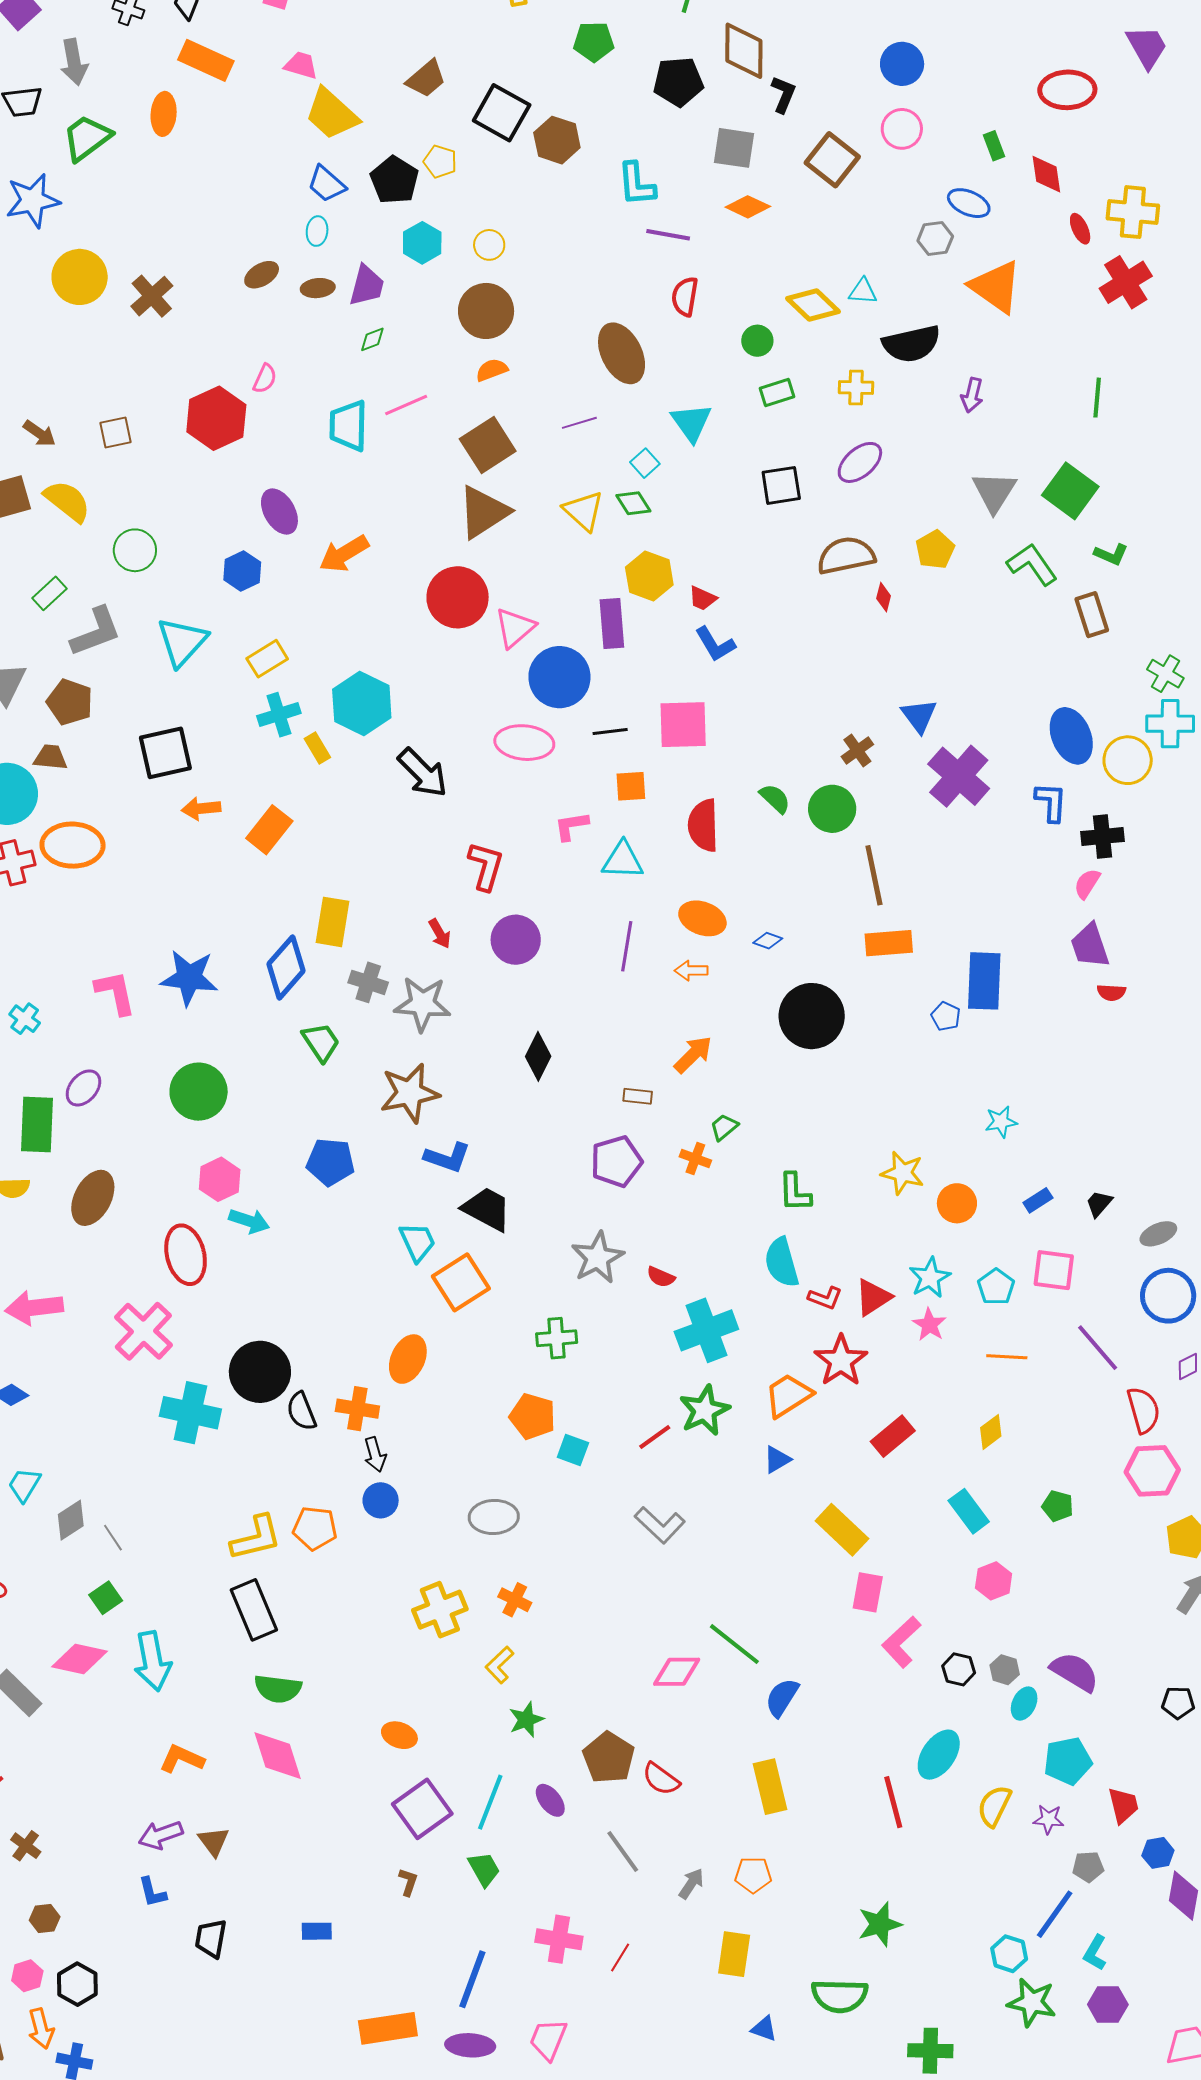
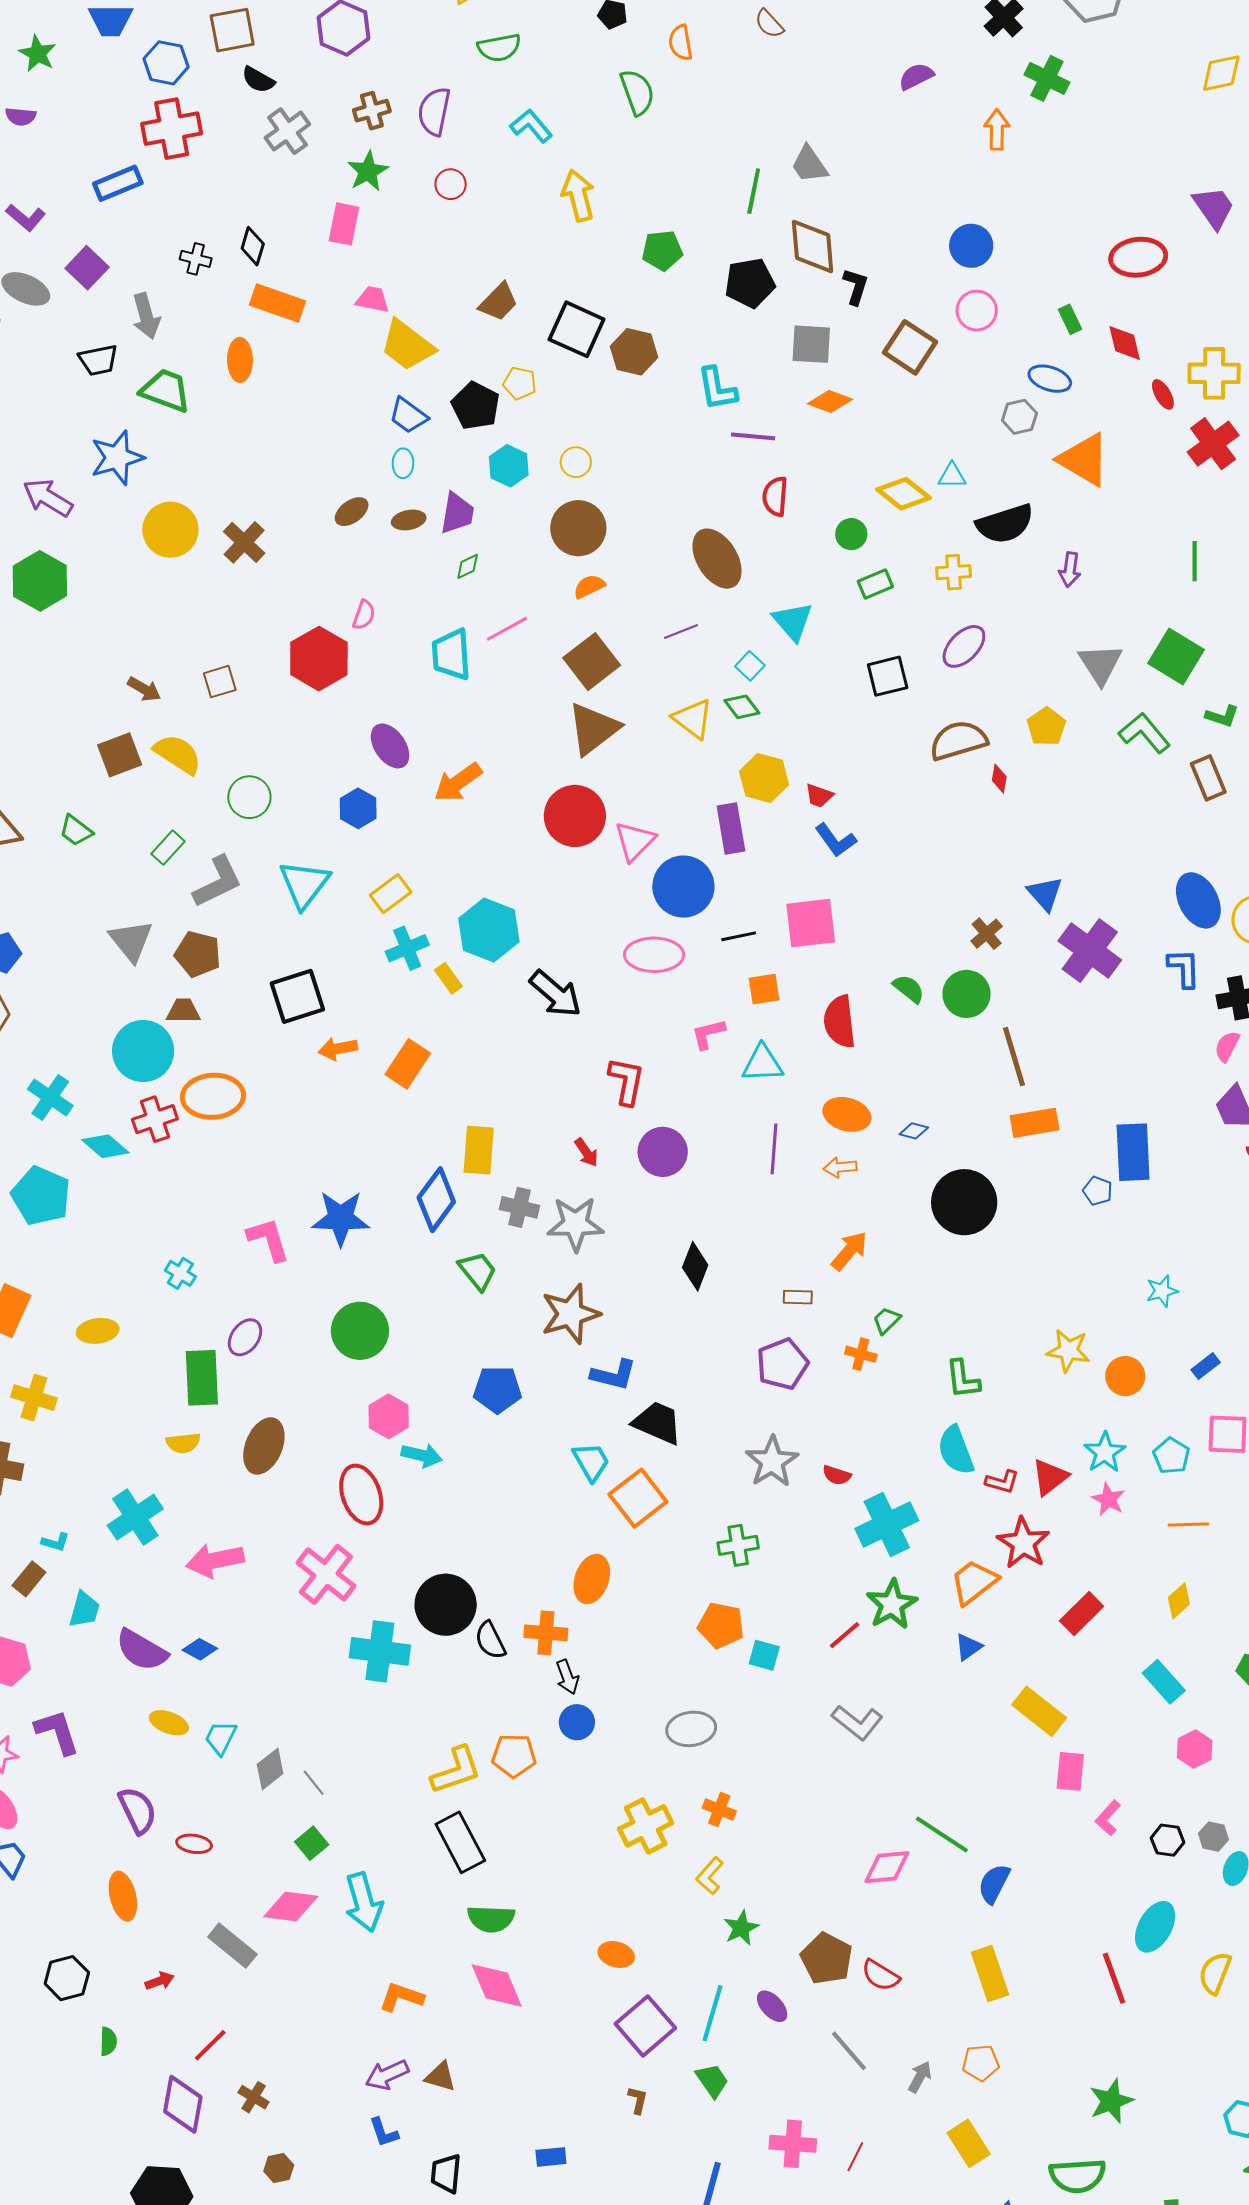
green trapezoid: (87, 138) -> (166, 390), turned 62
pink L-shape: (901, 1642) -> (1108, 1818), size x0.7
brown triangle: (214, 1841) -> (440, 2077), turned -32
yellow rectangle: (734, 1954) -> (969, 2143), turned -36

